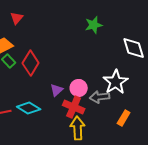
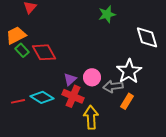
red diamond: (31, 63) -> (44, 52), turned -60
red cross: (74, 107) -> (73, 96), moved
orange rectangle: (124, 118) -> (127, 101), moved

